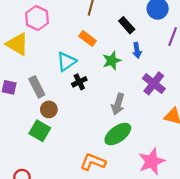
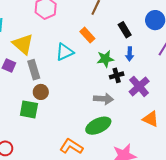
yellow triangle: (17, 44) -> (23, 44), moved
black cross: (79, 82) -> (117, 75), moved
gray arrow: (118, 104) -> (104, 99), turned -114
green square: (40, 131) -> (29, 109), turned -30

